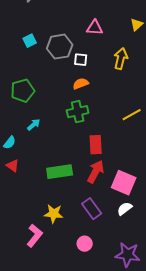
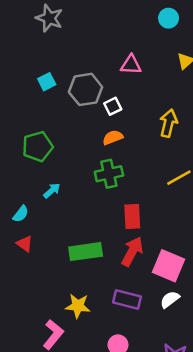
yellow arrow: (121, 59) -> (169, 123), moved
white square: (81, 60) -> (113, 106), turned -32
purple rectangle: (92, 209) -> (127, 299), turned -40

